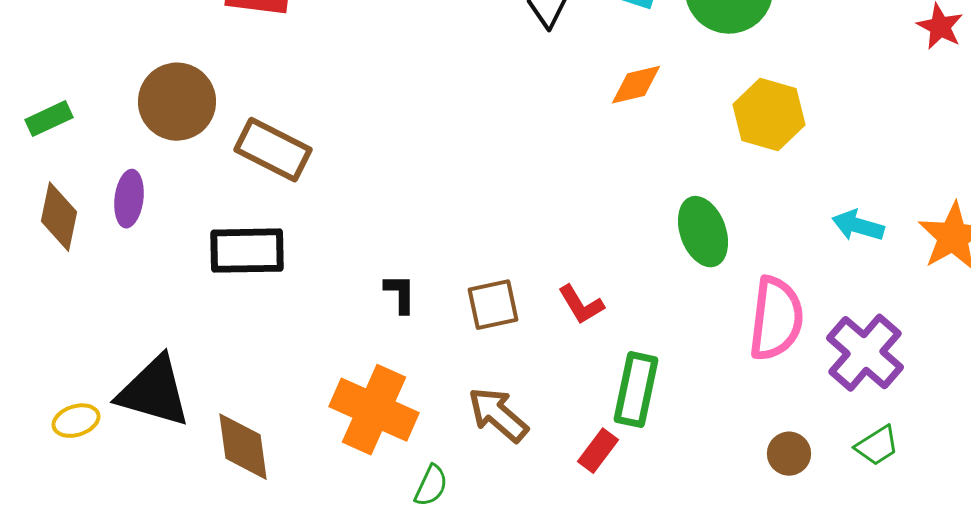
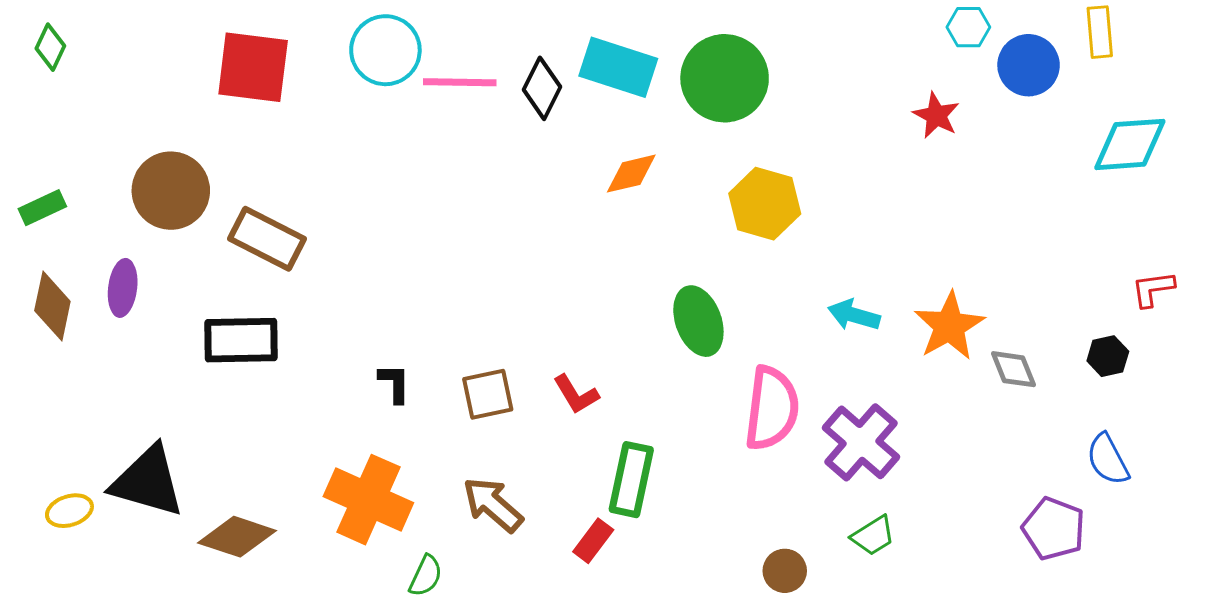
brown diamond: (243, 447) -> (237, 537), turned -64
brown circle: (789, 454) -> (785, 571), moved

